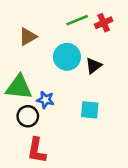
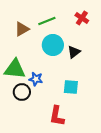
green line: (77, 20) -> (47, 21), moved
red cross: (104, 23) -> (82, 18), turned -32
red L-shape: (37, 150) -> (57, 116), moved

